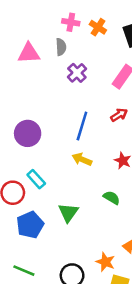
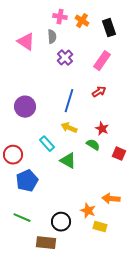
pink triangle: (29, 53) -> (26, 42), turned 36
cyan rectangle: (36, 179) -> (47, 144), moved
green semicircle: (112, 198) -> (93, 145), moved
green triangle: (68, 212) -> (68, 161), moved, turned -36

